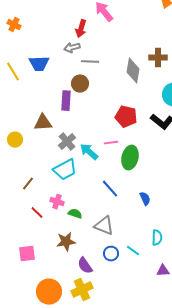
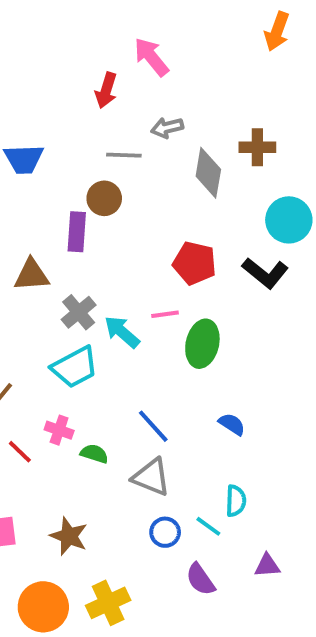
gray arrow: (72, 48) -> (167, 128), moved
blue line: (110, 189) -> (153, 426), moved
blue semicircle: (145, 199) -> (232, 424), turned -32
cyan semicircle: (157, 238) -> (236, 501), moved
brown star: (66, 242) -> (69, 536), moved, turned 30
purple semicircle: (85, 266) -> (200, 579), moved

